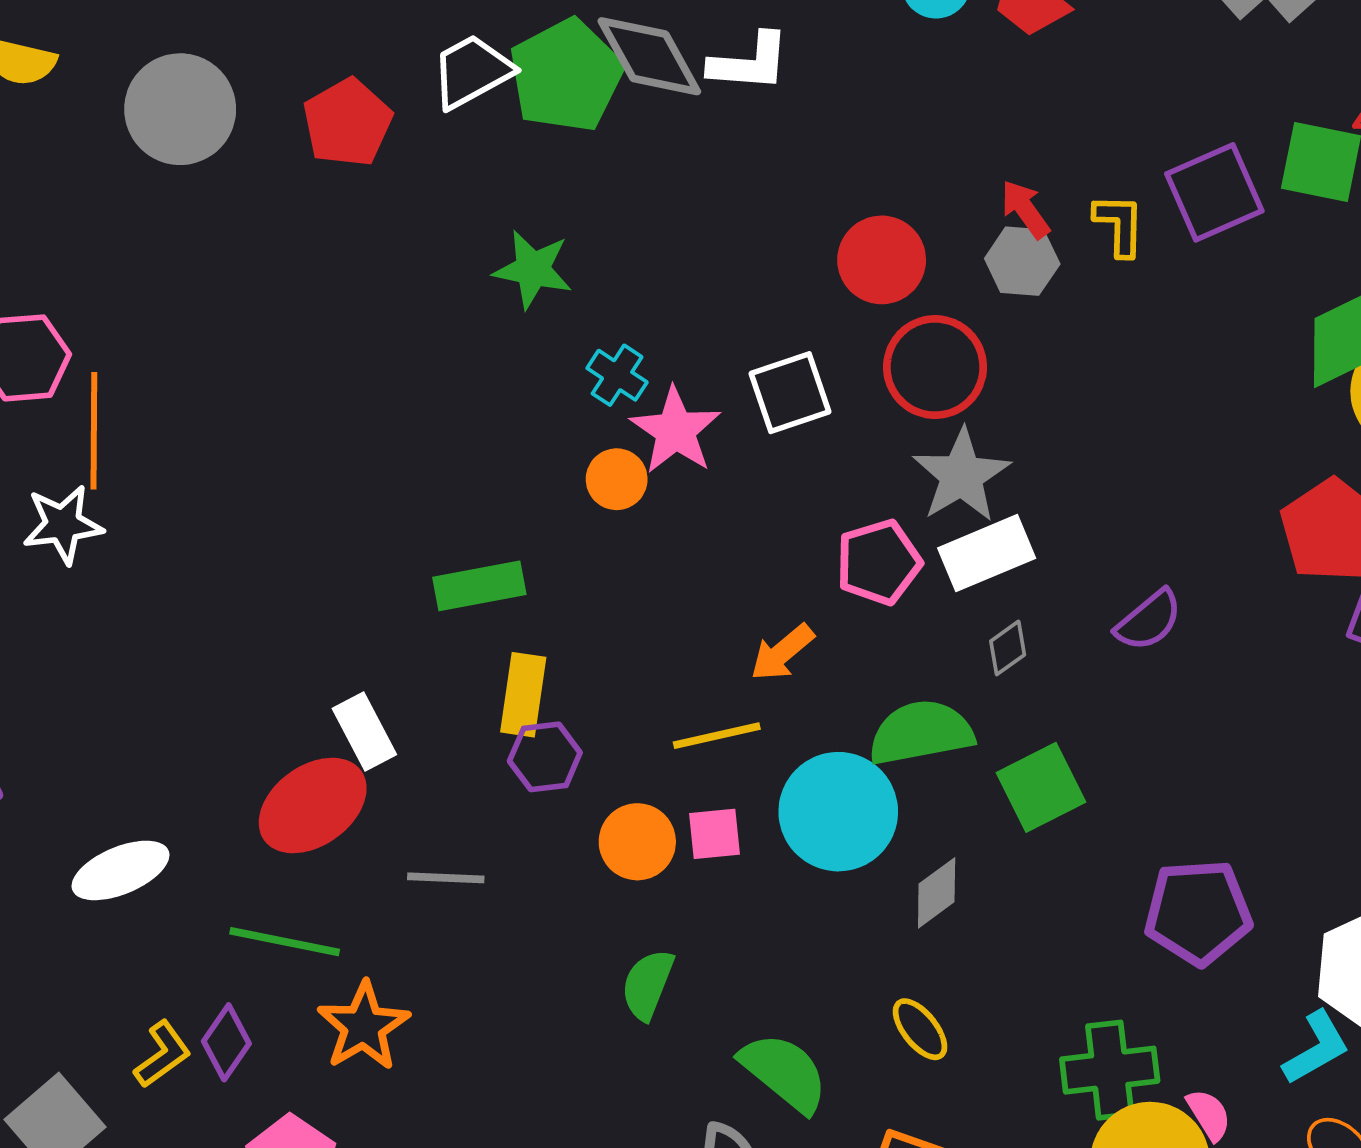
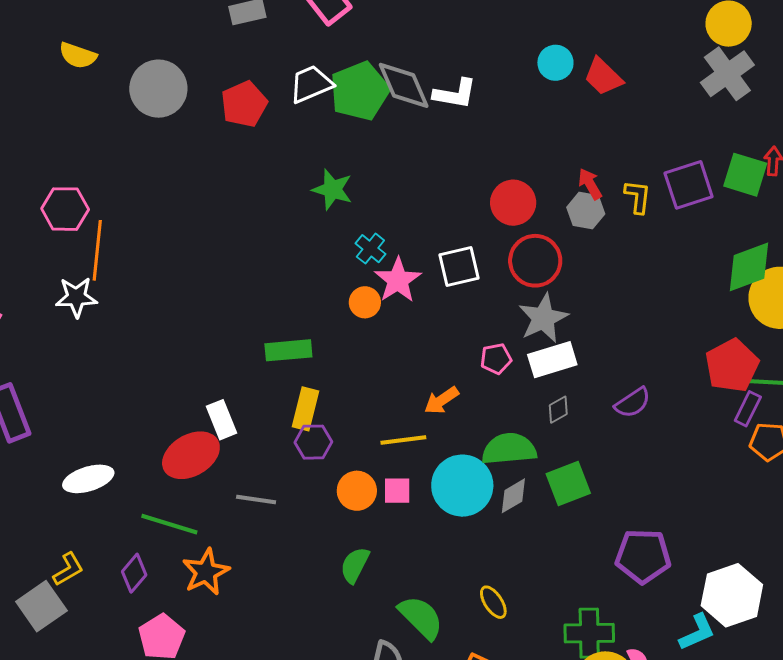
pink pentagon: (879, 562) -> (496, 359), size x0.7
gray diamond: (937, 893) -> (513, 496), moved
yellow L-shape: (163, 1054) -> (68, 569), moved

